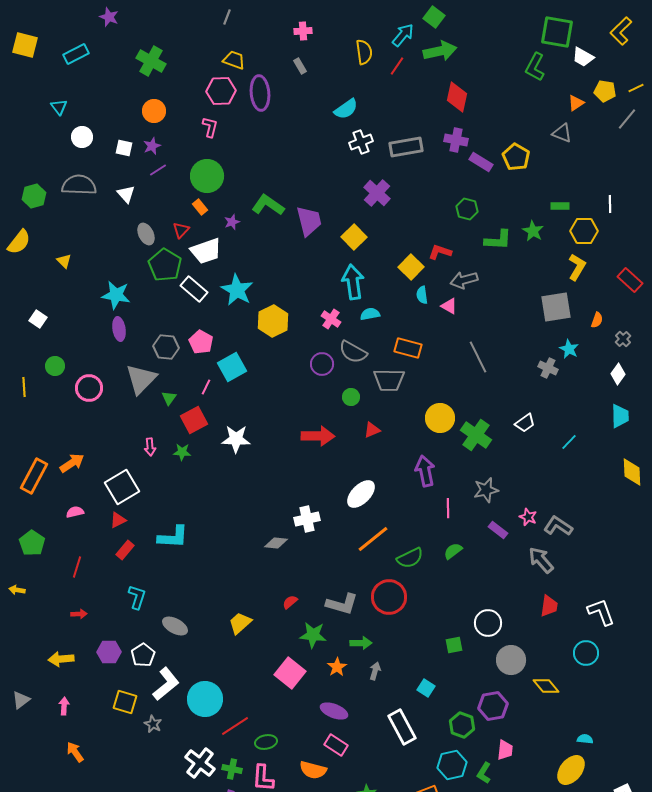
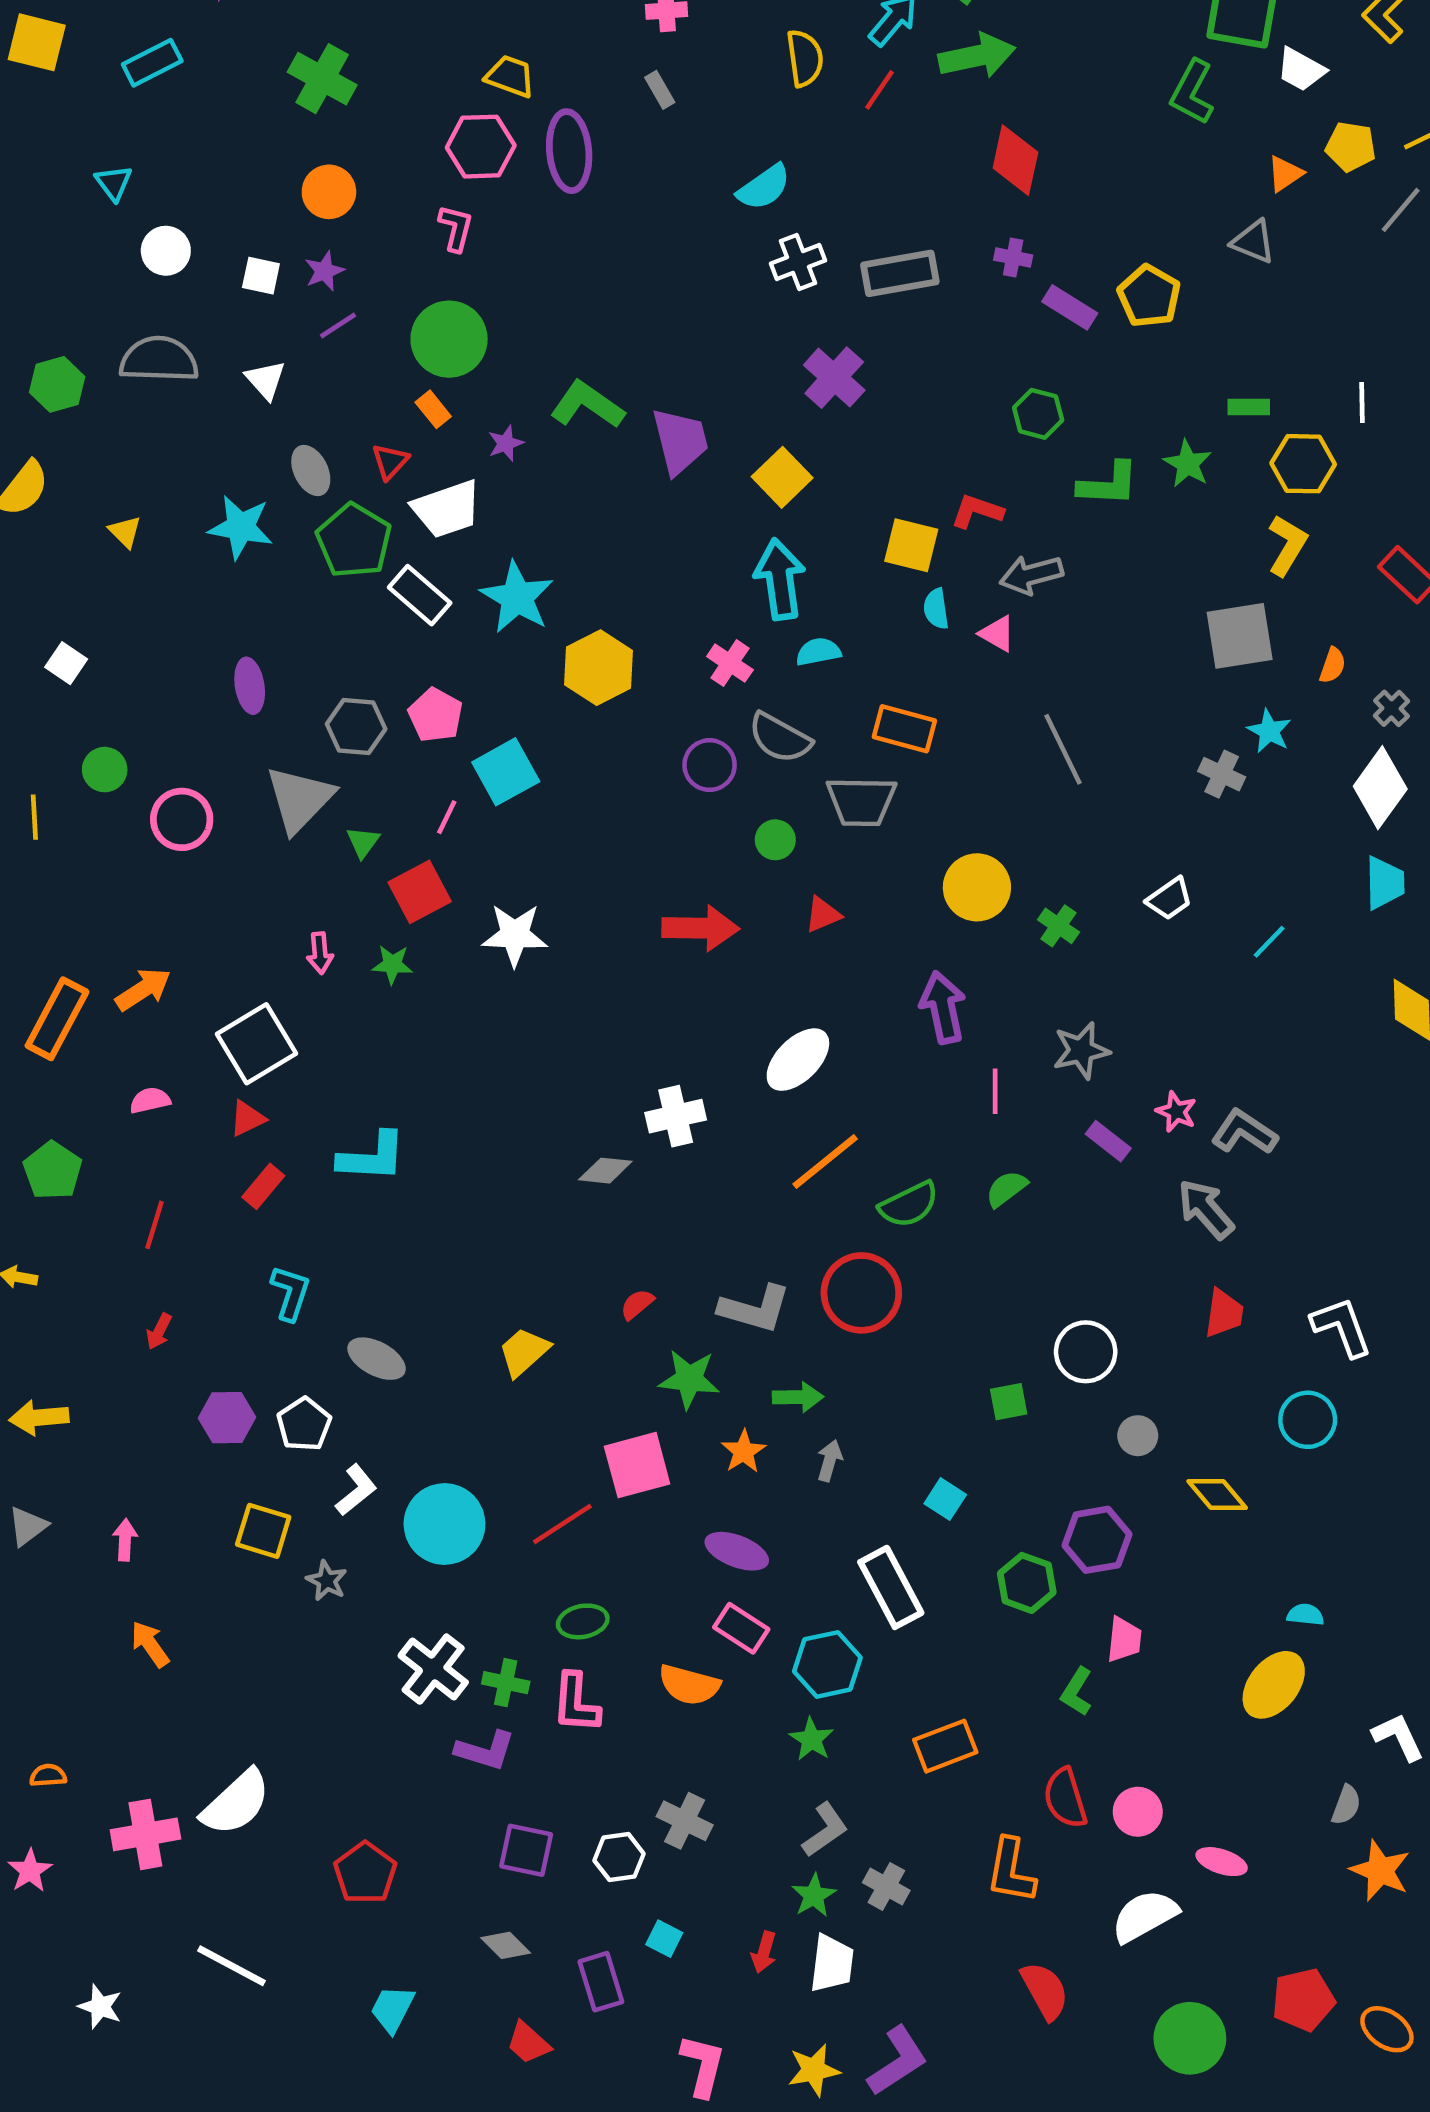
purple cross: (456, 140) -> (1013, 258), size x0.7
yellow square: (411, 267) -> (911, 545), turned -30
cyan star: (116, 295) -> (241, 527), moved
white diamond: (618, 374) -> (1380, 788), size x1.6
green cross: (476, 435) -> (1058, 926), size x0.6
red arrow: (79, 614) -> (159, 1331), turned 119
yellow arrow: (61, 659) -> (39, 1418), moved
gray circle: (511, 660) -> (1138, 1436), size x0.6
pink square: (290, 673) -> (637, 1465), turned 36
white L-shape: (166, 684) -> (356, 1490), size x0.7
red line: (235, 726) -> (562, 1524), moved
cyan hexagon: (452, 765) -> (827, 1664), moved

